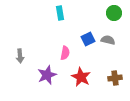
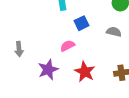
blue square: (88, 39) -> (82, 23), moved
pink semicircle: (65, 53) -> (67, 46), turned -128

